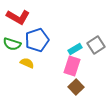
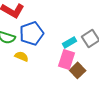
brown square: (76, 87) -> (78, 70), moved

